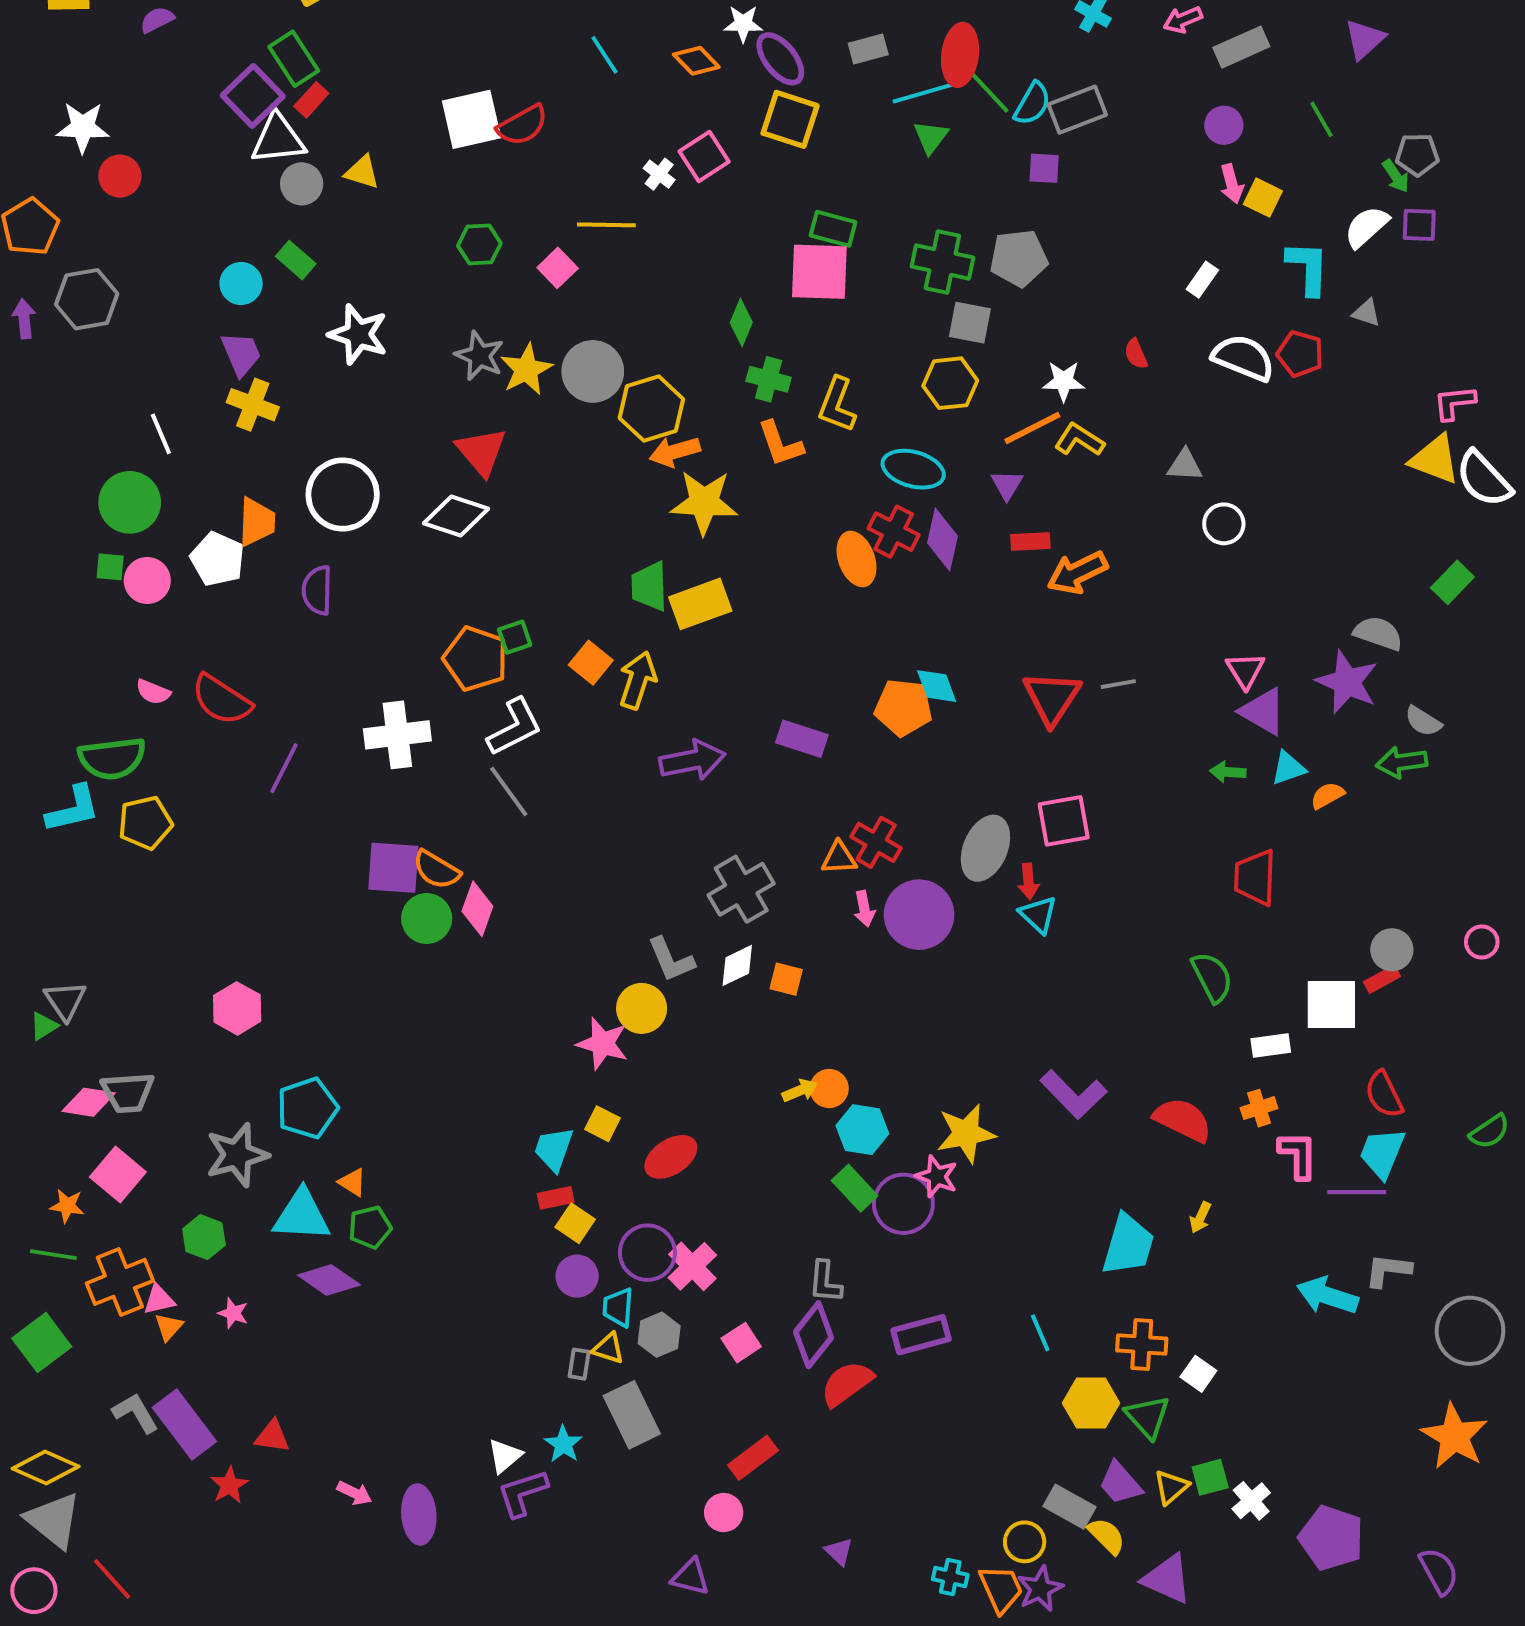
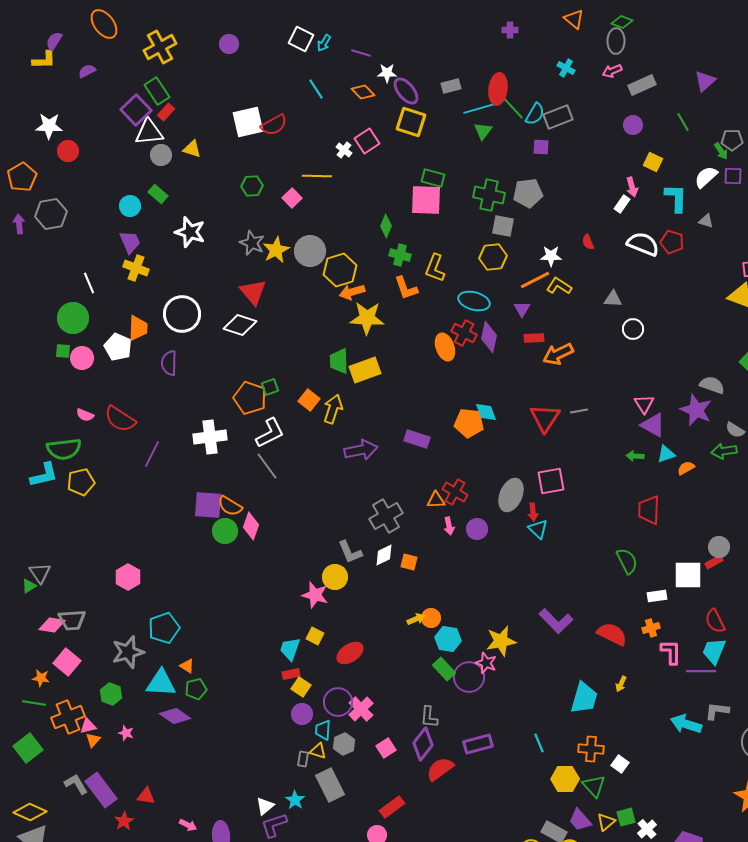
pink arrow: (1232, 184) -> (632, 187), moved
purple circle: (919, 915) -> (477, 529), size x0.6

